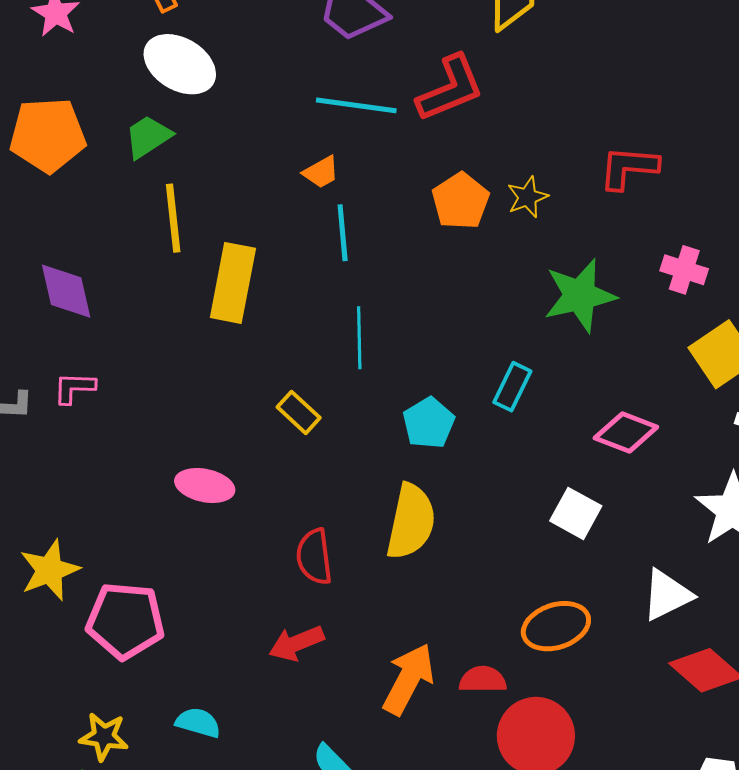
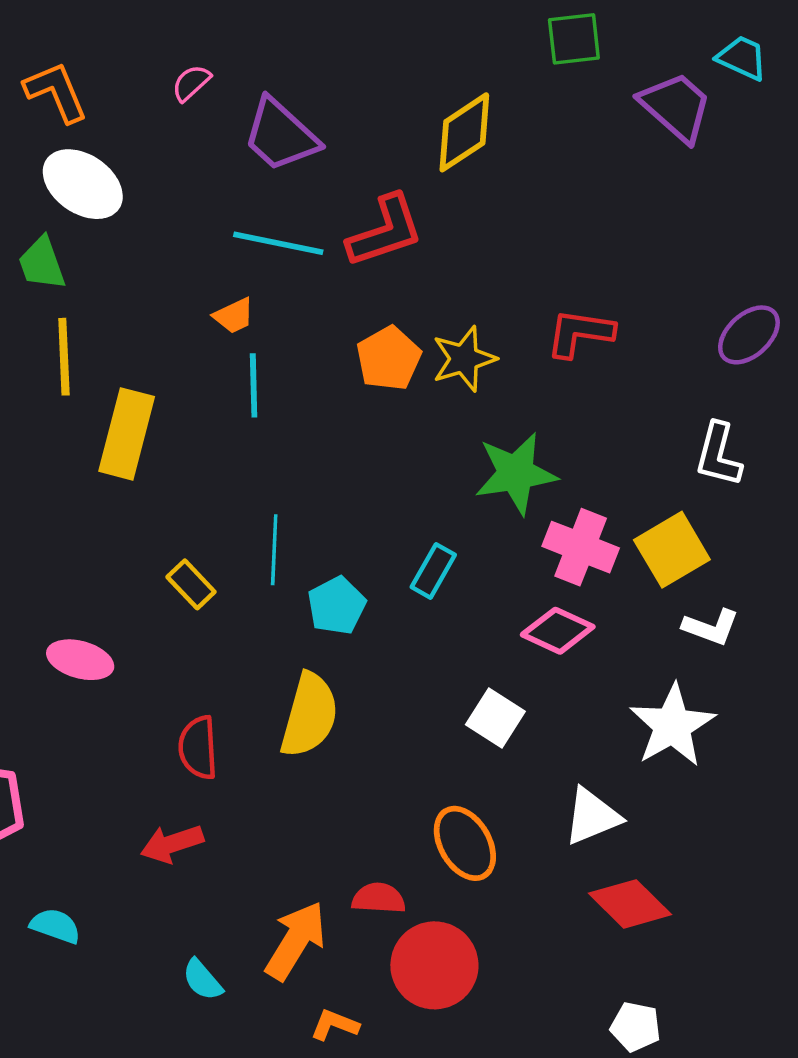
green trapezoid: (148, 137) -> (42, 263), turned -80
yellow star: (527, 197) -> (464, 359), size x1.4
pink cross: (684, 270) -> (581, 547), moved, size x1.4
cyan line: (359, 338) -> (274, 550), moved
orange ellipse: (556, 626) -> (465, 843), turned 74
orange arrow: (408, 679) -> (296, 941), moved

